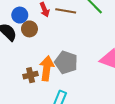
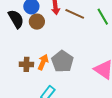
orange arrow: (47, 68) -> (43, 62), size x0.7

